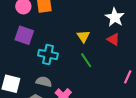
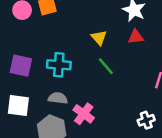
purple square: (24, 35) -> (21, 66), moved
red triangle: (113, 39) -> (136, 37), turned -32

